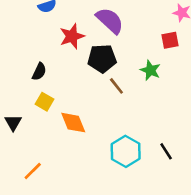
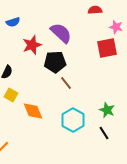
red square: (170, 40) -> (107, 48), size x1.5
green star: (150, 70) -> (107, 110), moved
cyan hexagon: (126, 151) -> (73, 120), moved

